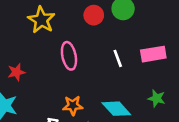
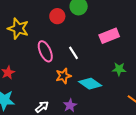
white line: (118, 58) -> (73, 53), moved
orange star: (73, 106) -> (63, 76), moved

